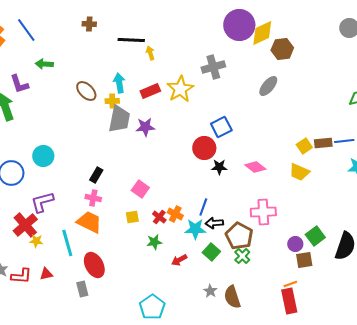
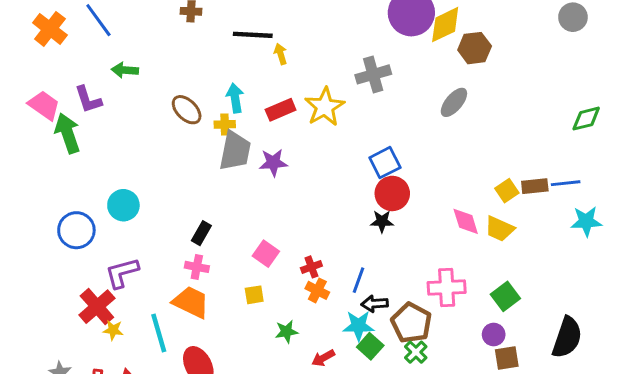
red circle: (204, 148) -> (392, 193), moved
pink diamond: (255, 167) -> (466, 221), moved, turned 35
red cross: (159, 217) -> (311, 267), moved, turned 32
cyan star: (195, 229) -> (358, 326), moved
green square: (315, 236) -> (505, 296), moved

